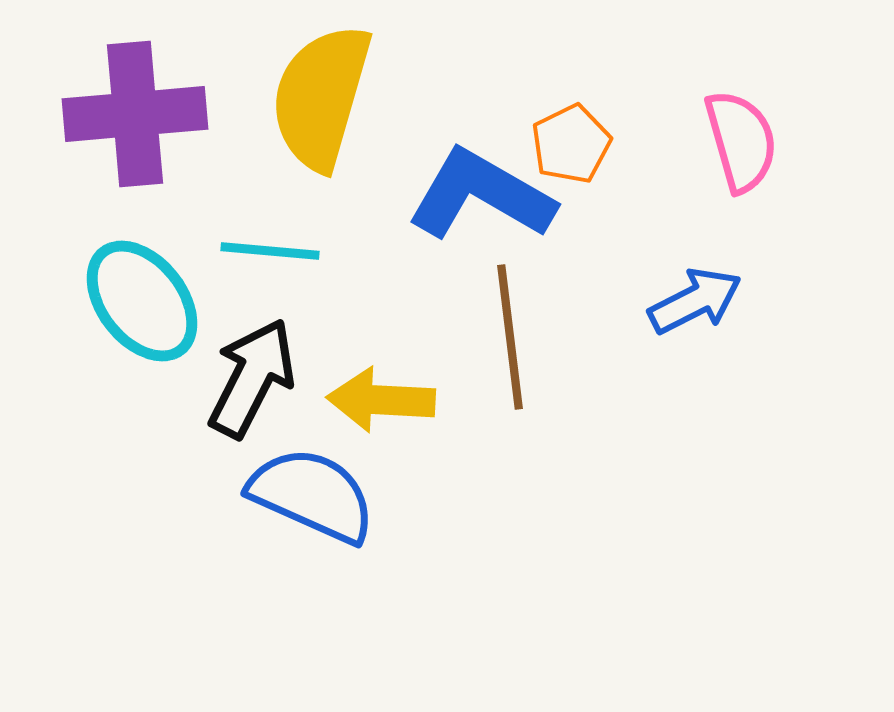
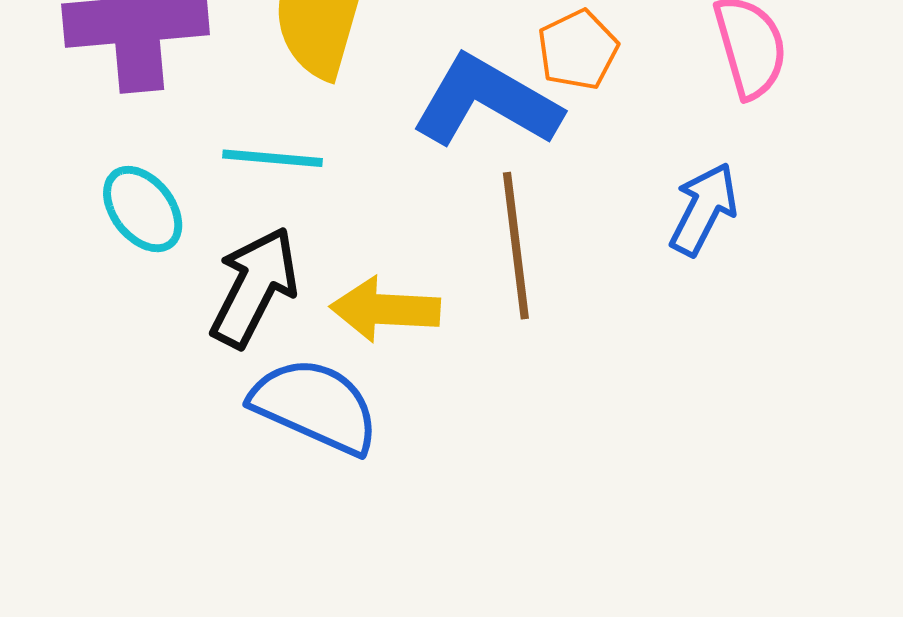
cyan ellipse: (142, 301) -> (143, 209), size x0.7
blue arrow: (695, 301) -> (704, 209), turned -36

